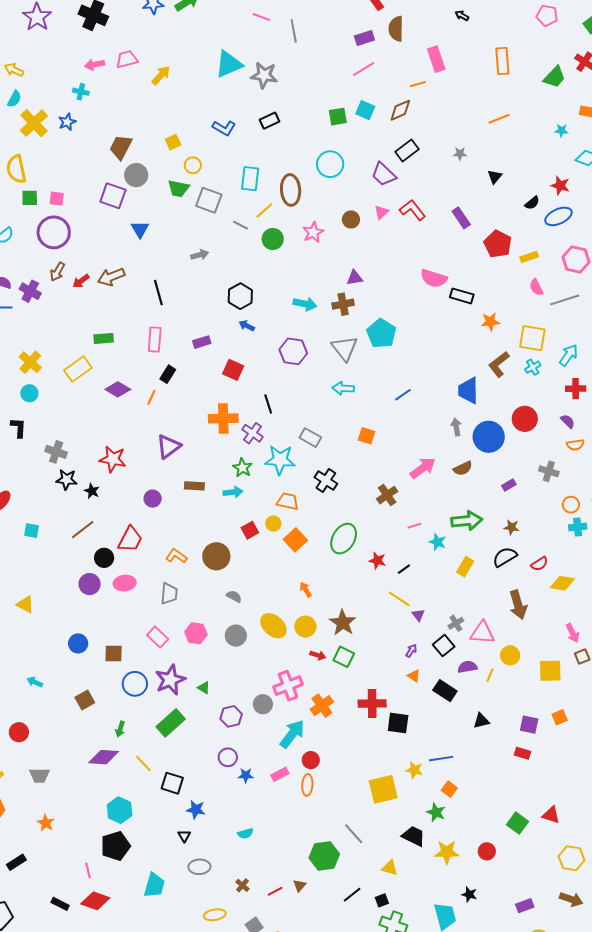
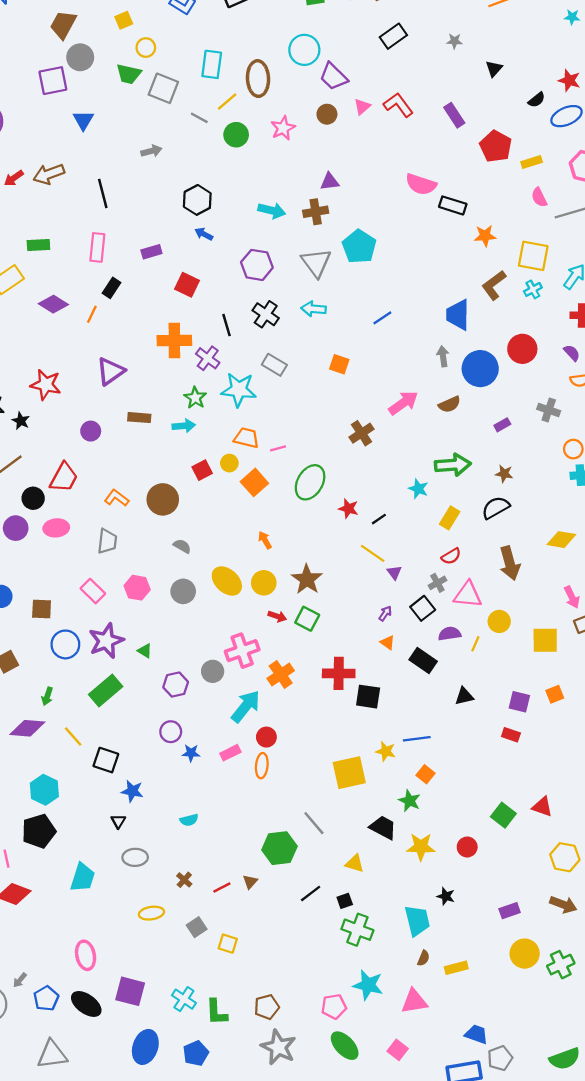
purple trapezoid: (384, 174) -> (333, 77), moved
purple square: (113, 196) -> (53, 81), turned -32
black cross: (326, 480) -> (266, 314), moved
pink line: (414, 526) -> (278, 448), moved
red semicircle: (539, 564) -> (451, 556), moved

